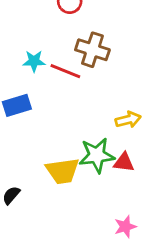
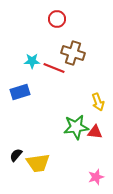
yellow arrow: (128, 120) -> (98, 102), turned 84
yellow trapezoid: (63, 171) -> (38, 163), moved

